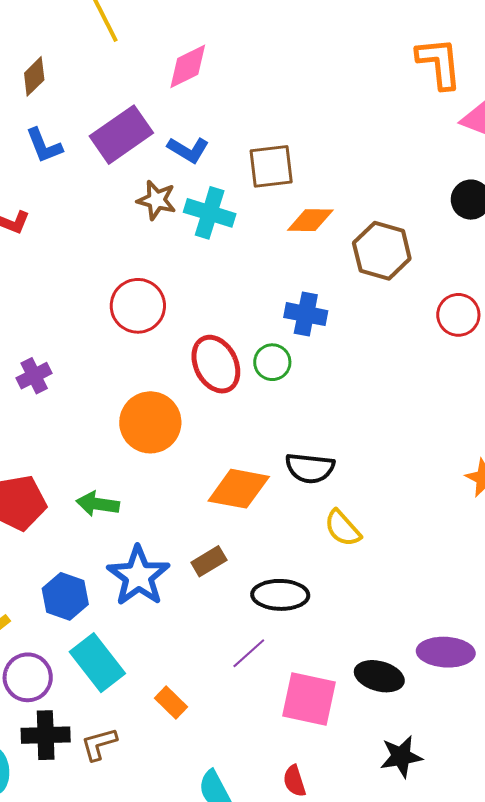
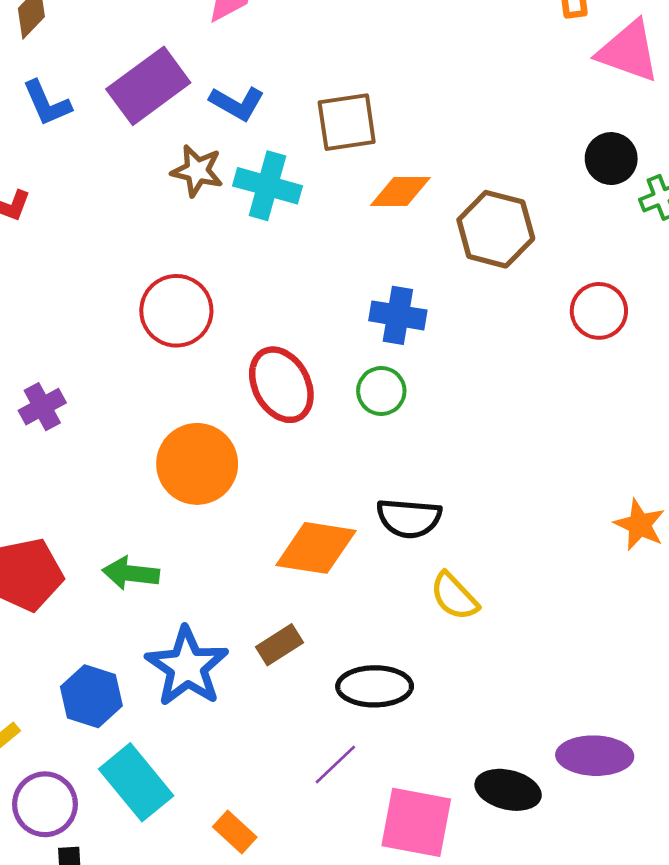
green circle: (272, 362) -> (381, 391), moved

